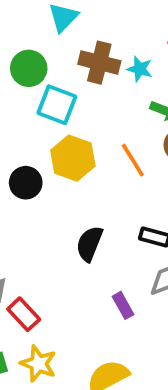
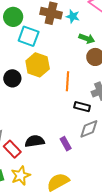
orange line: (133, 160) -> (68, 81), moved, turned 36
black semicircle: (89, 244) -> (35, 141), moved, turned 60
yellow star: (38, 364) -> (21, 176), turned 30

